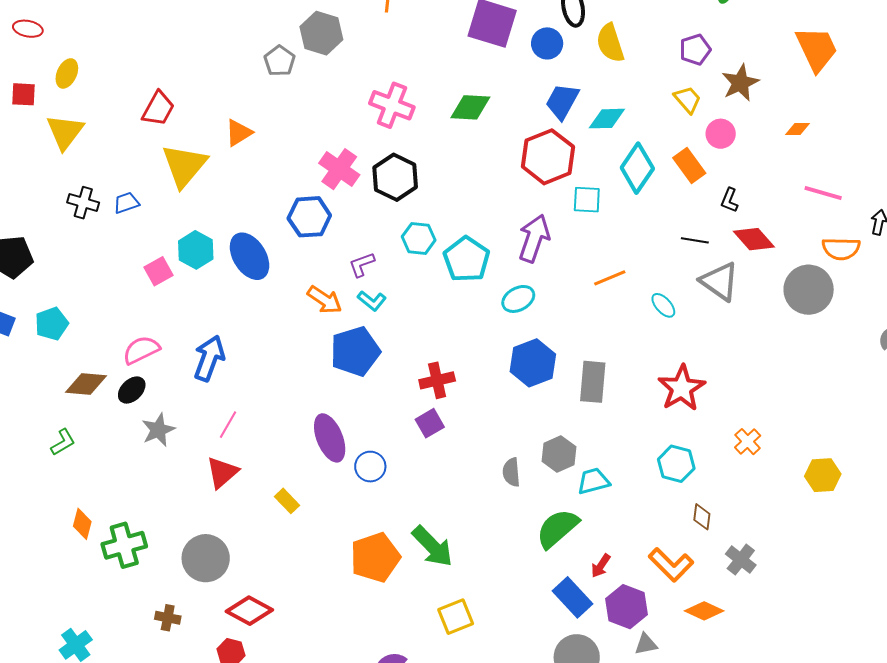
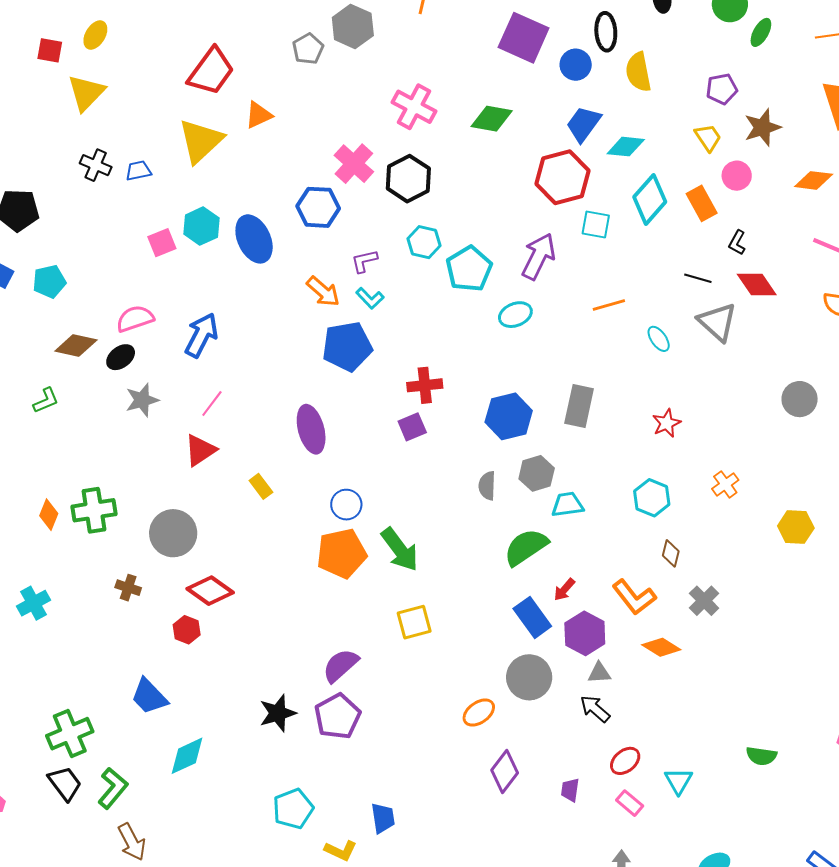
red trapezoid: (158, 109) -> (211, 71), moved, size x1.4
orange diamond: (797, 129) -> (814, 180), size x1.5
gray circle: (809, 290) -> (800, 399), moved, size x0.7
blue hexagon: (533, 363) -> (509, 416), moved
red star: (682, 388) -> (667, 423), size x0.6
blue circle: (370, 467) -> (346, 505), moved
orange diamond: (82, 524) -> (49, 515), moved

